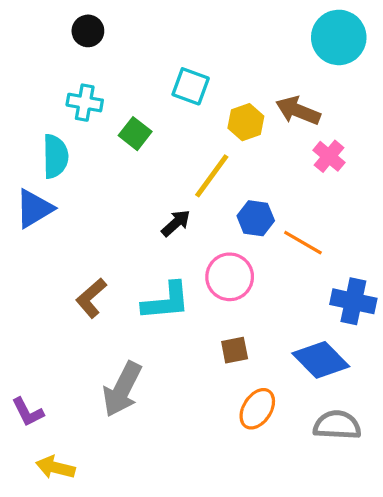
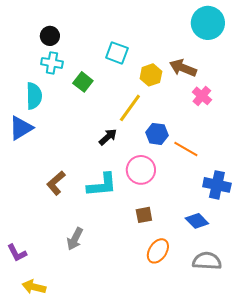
black circle: (88, 31) -> (50, 36), moved
blue diamond: (321, 360) -> (197, 221), size x0.7
gray arrow: (122, 389) -> (75, 239), size x0.7

